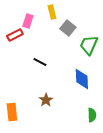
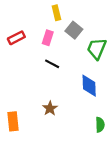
pink rectangle: (28, 21) -> (48, 38), moved
black line: (40, 62) -> (52, 64), moved

